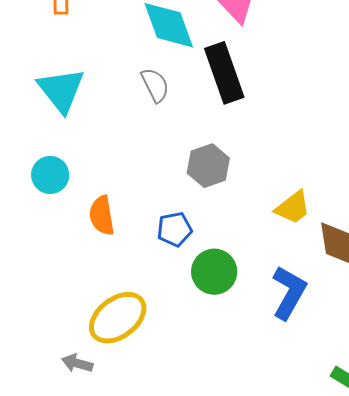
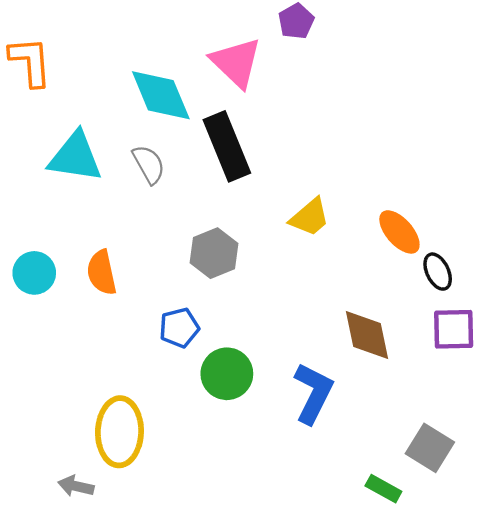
cyan triangle: (61, 90) -> (75, 157), moved, turned -40
yellow trapezoid: (293, 207) -> (310, 217), moved
orange semicircle: (102, 215) -> (102, 273), moved
yellow ellipse: (118, 318) -> (119, 432), turned -48

